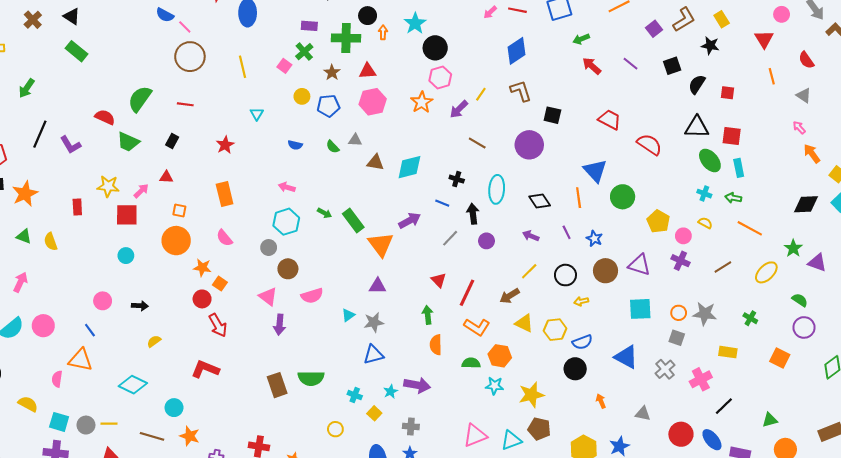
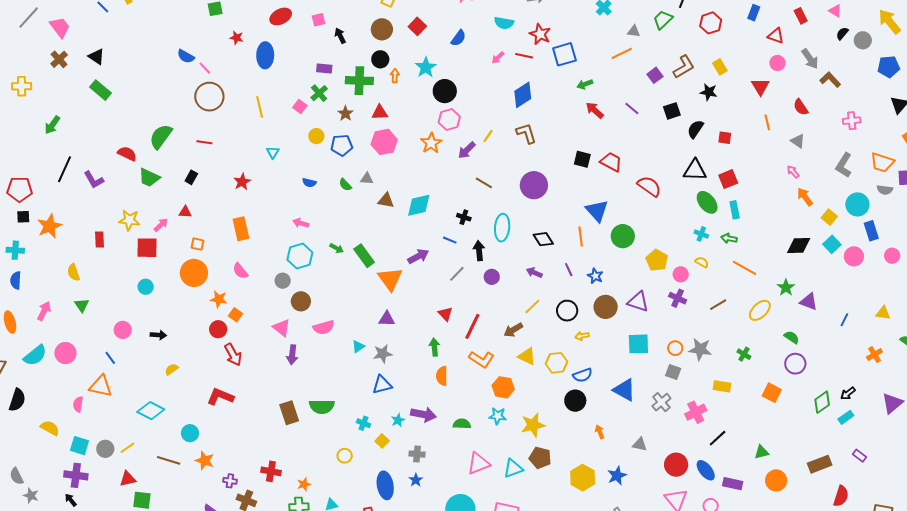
black square: (552, 115) -> (582, 159), moved
red square: (732, 136) -> (728, 179), turned -30
green triangle: (24, 236) -> (82, 305), moved, turned 35
green semicircle: (471, 363) -> (462, 424), moved
yellow line: (109, 424) -> (127, 448), turned -35

